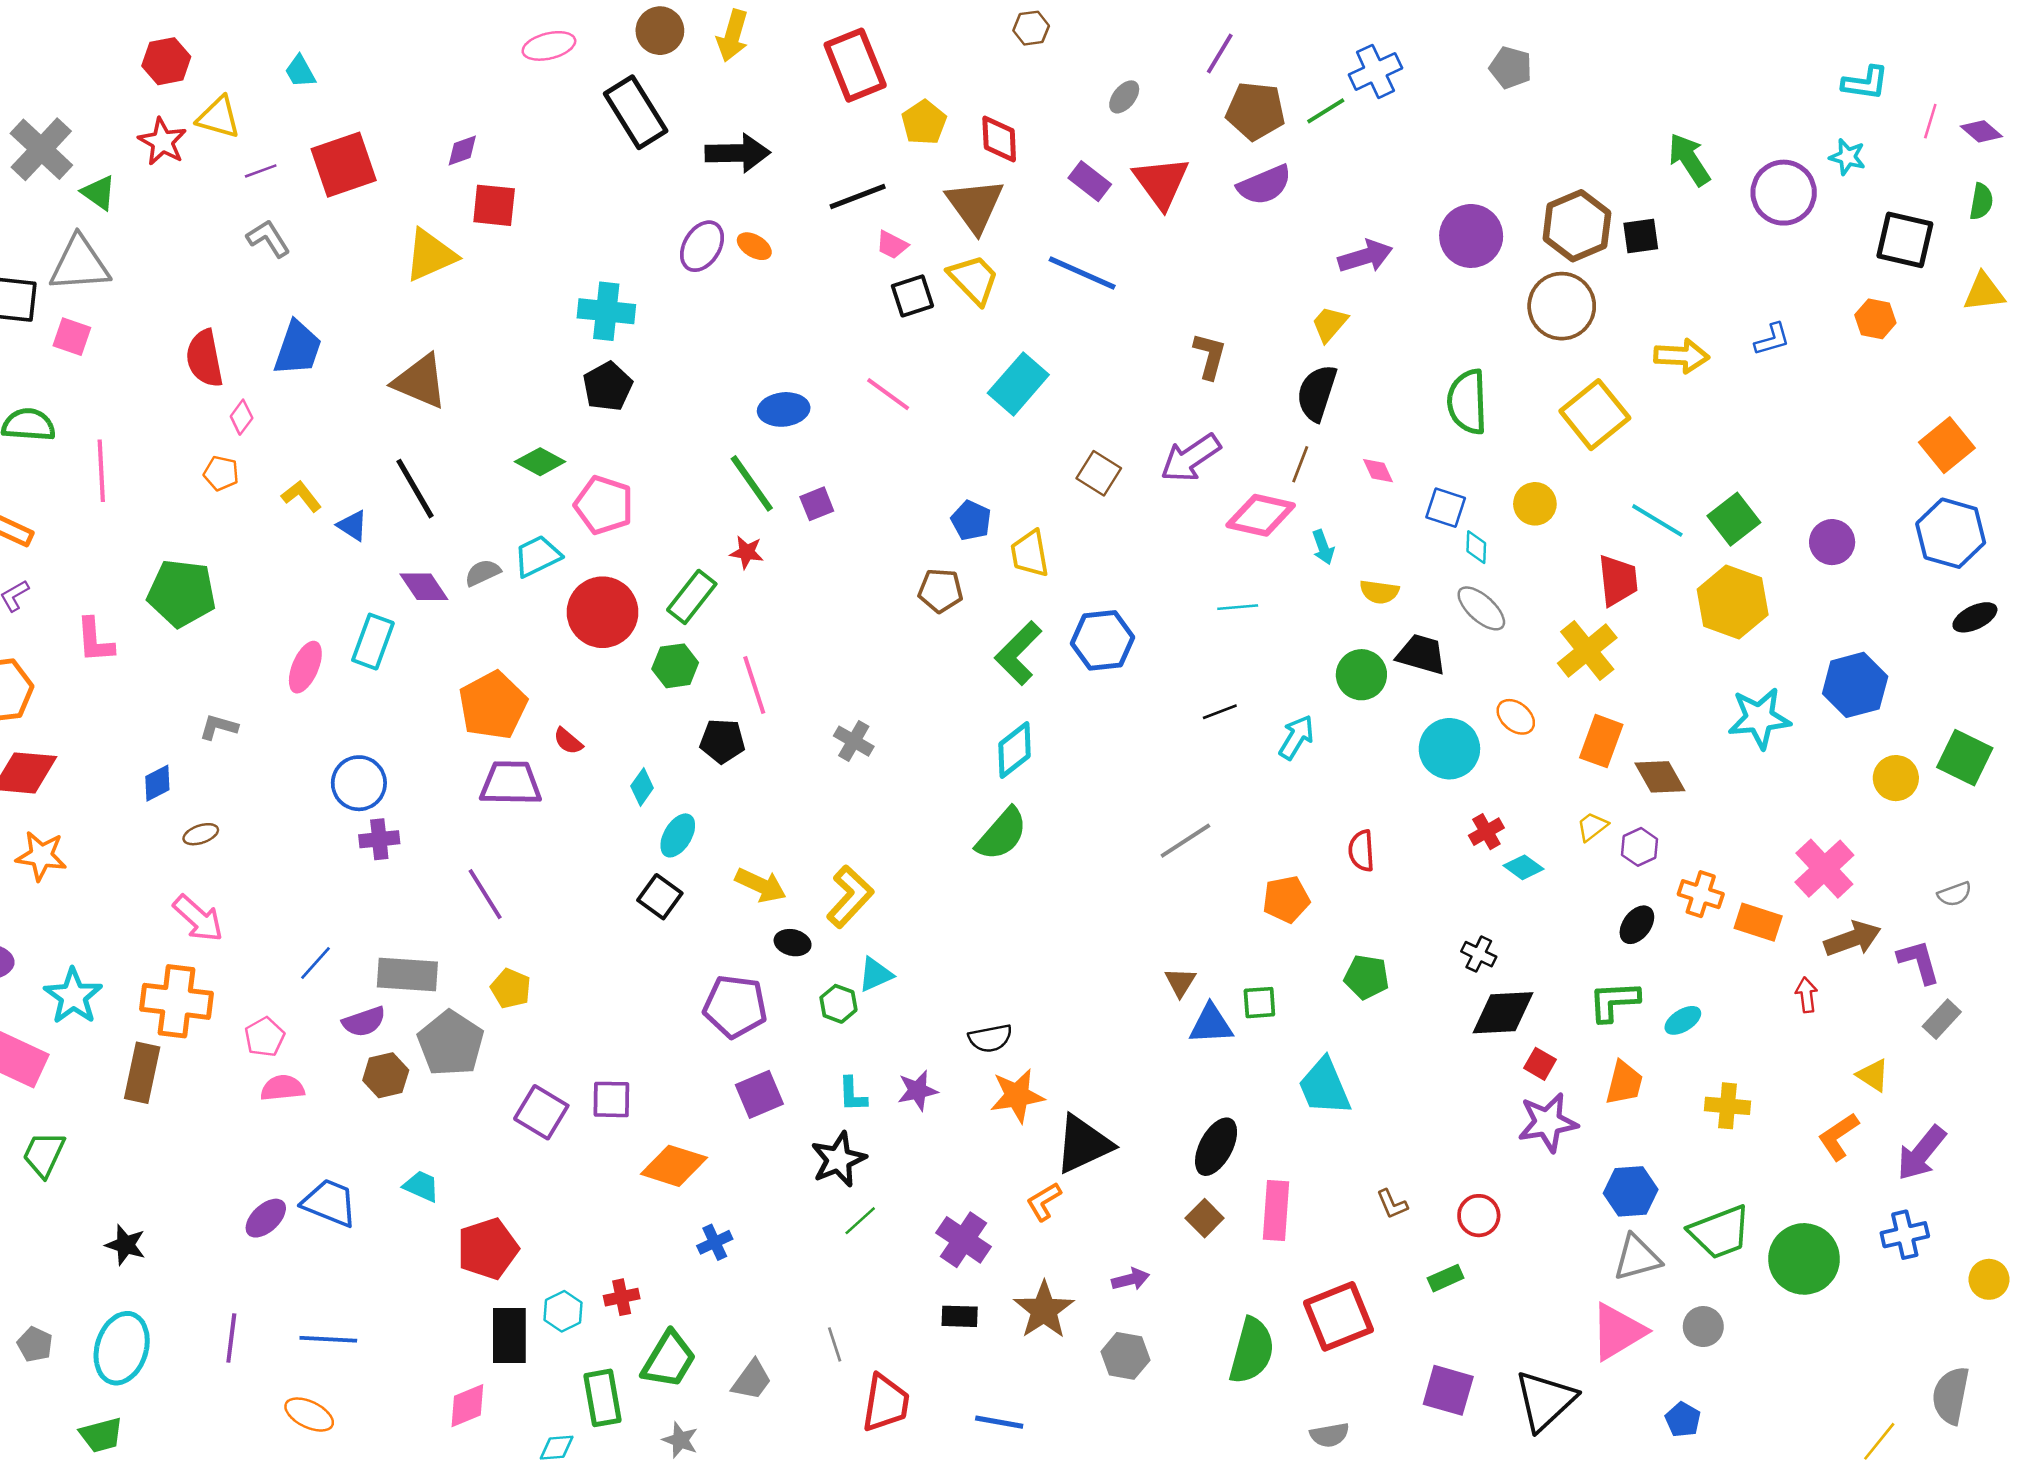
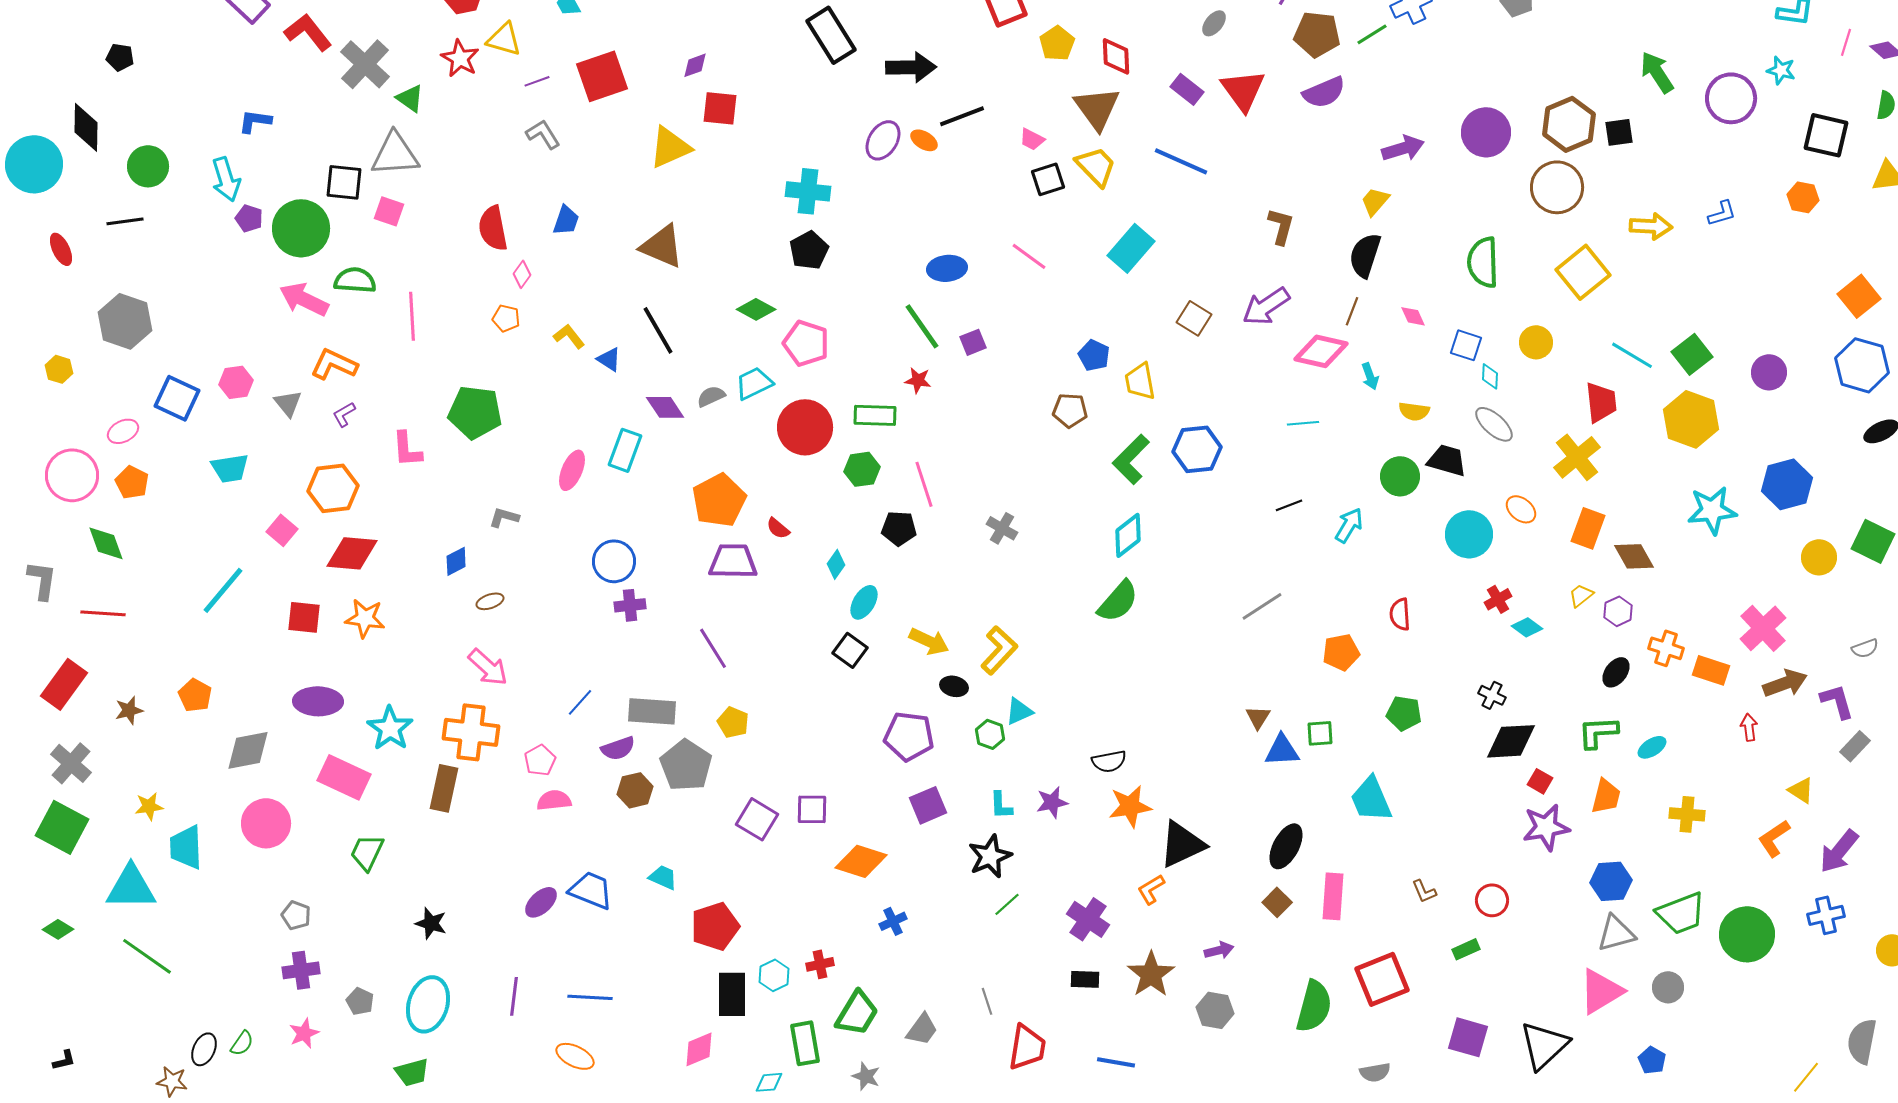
black line: (858, 196) -> (962, 116), moved
blue trapezoid: (298, 348) -> (566, 220), size x0.7
green rectangle: (692, 597) -> (875, 415), turned 54

